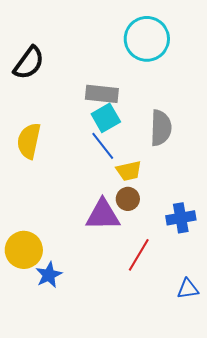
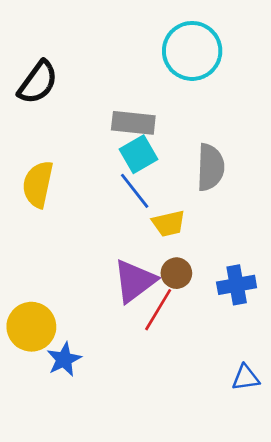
brown circle: (128, 199) -> (176, 273), moved
purple triangle: (103, 215) -> (135, 281), turned -36
red line: (139, 255) -> (158, 310), moved

